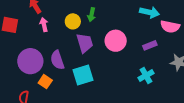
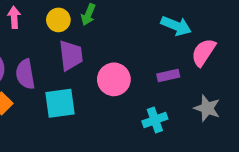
pink semicircle: (170, 27) -> (203, 52), turned 102
pink circle: (116, 41) -> (114, 79), moved

